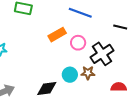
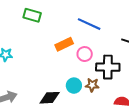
black cross: (102, 54) -> (108, 67), turned 30

